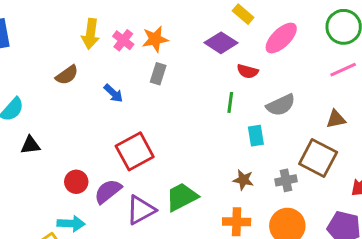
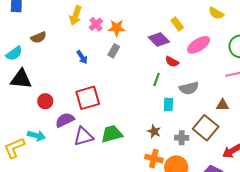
brown semicircle: (67, 75) -> (39, 37), moved
black triangle: (30, 145) -> (21, 79), size x1.6
red circle: (76, 182) -> (45, 101), moved
orange cross: (237, 222) -> (154, 159), moved

